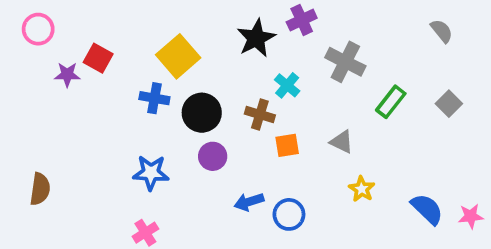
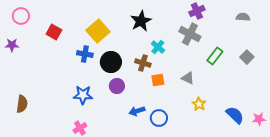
purple cross: (302, 20) -> (197, 11), moved
gray semicircle: (442, 31) -> (243, 17), turned -48
purple star: (67, 75) -> (12, 45), moved

